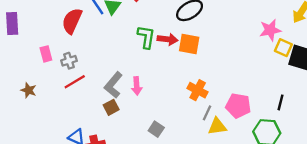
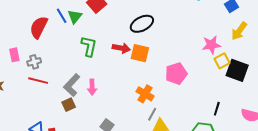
green L-shape: (146, 37) -> (89, 46), moved
yellow square: (283, 48) -> (222, 61), turned 35
red line: (75, 82) -> (38, 81), turned 42
pink pentagon: (238, 106) -> (176, 74), moved, turned -30

